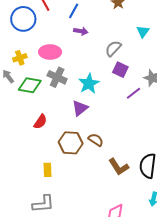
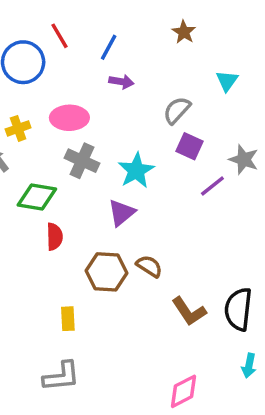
green diamond: (30, 85) -> (37, 197), moved
red semicircle: (40, 122) -> (55, 237), turned -35

